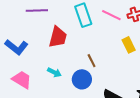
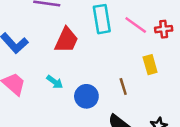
brown line: (92, 61) -> (123, 87), moved

